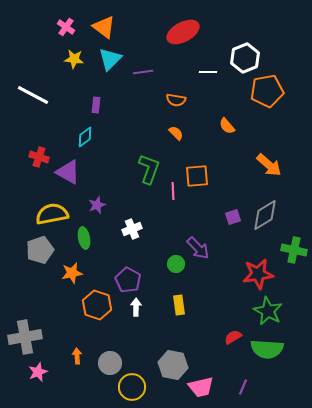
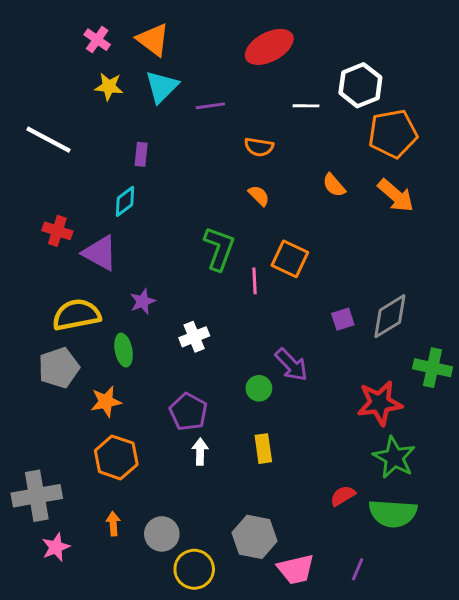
orange arrow: (269, 165) -> (396, 196), moved
orange square: (197, 176) -> (290, 259), turned 30
orange hexagon: (97, 305) -> (116, 457), moved

